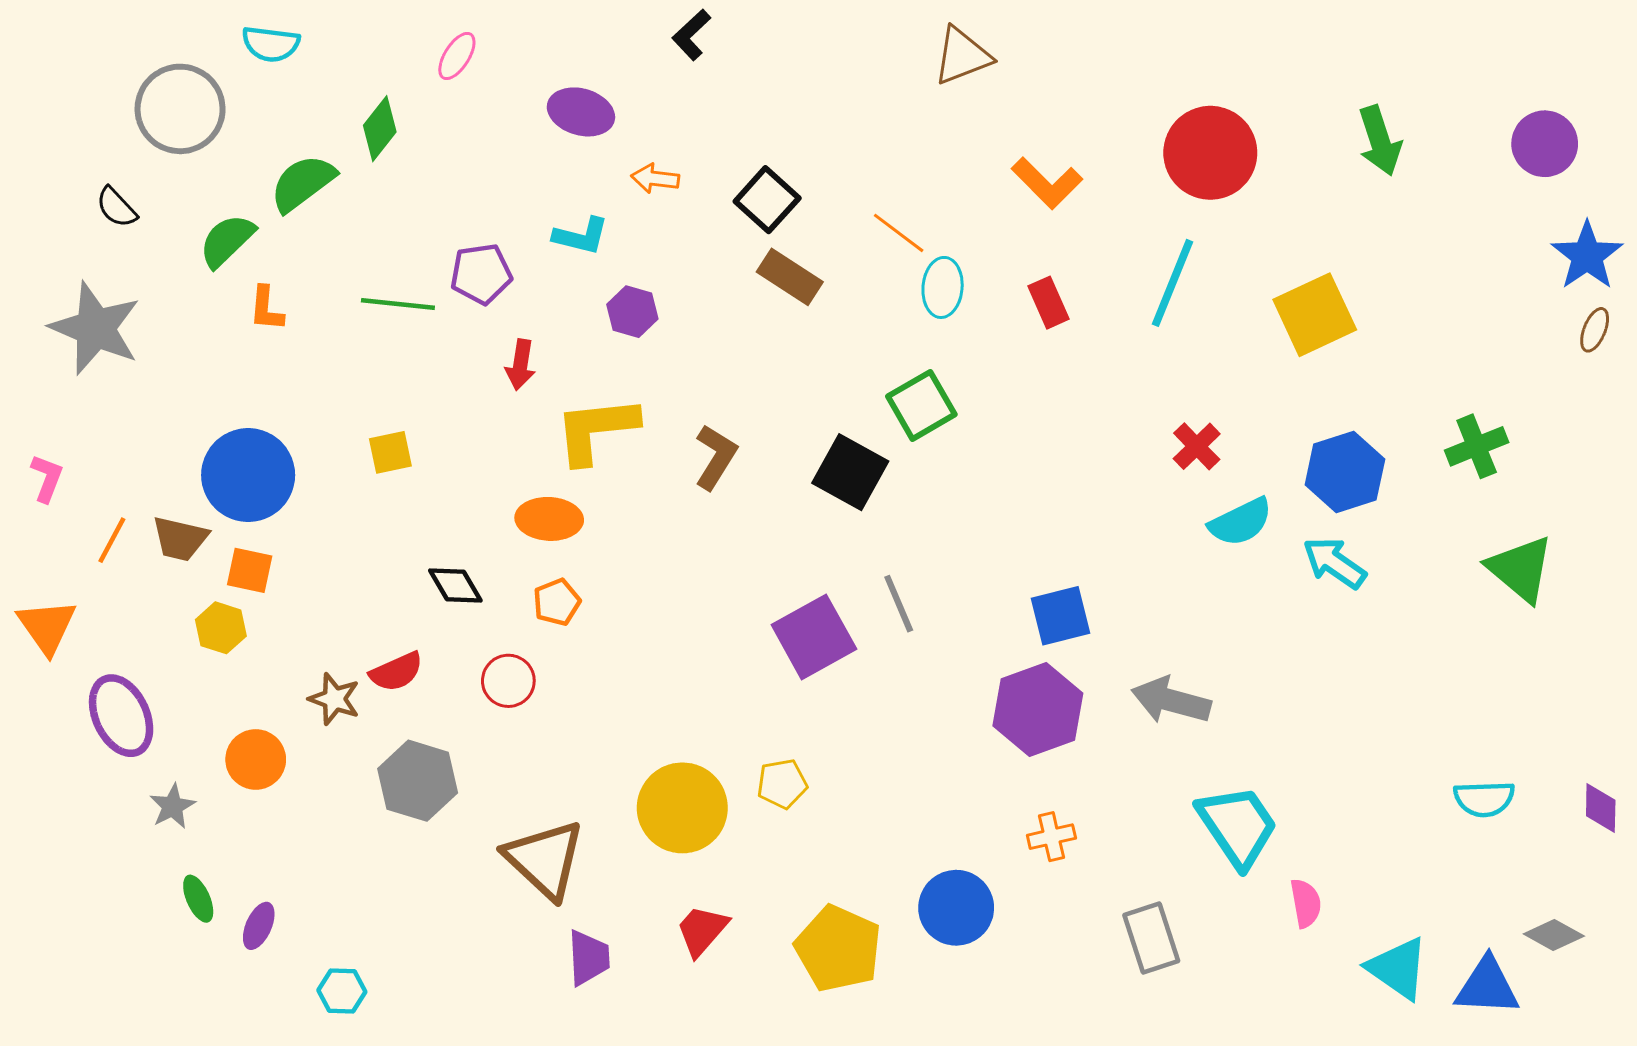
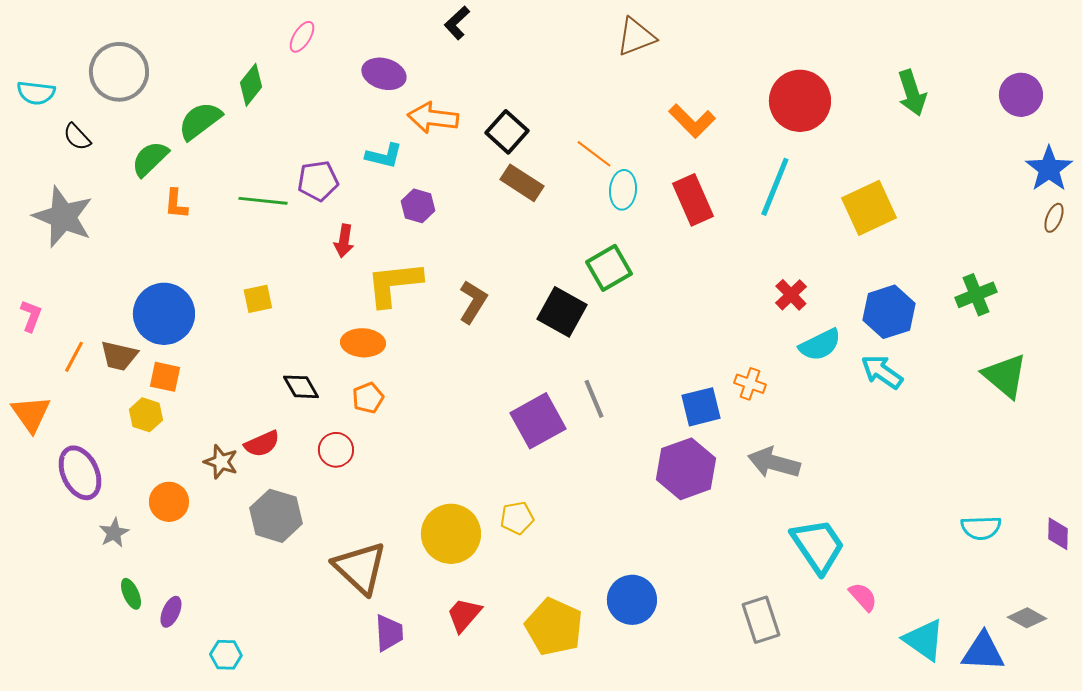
cyan semicircle: (271, 44) -> (36, 93), moved
orange arrow: (655, 179) -> (433, 118), size x1.6
red rectangle: (1048, 303) -> (693, 200), size x1.5
orange cross: (1051, 837) -> (750, 384), moved, turned 32
pink semicircle: (1306, 903) -> (863, 597), turned -32

